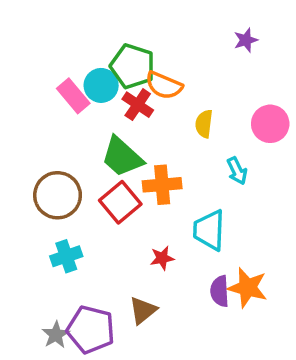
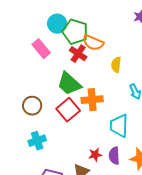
cyan circle: (101, 85) -> (57, 24), moved
brown circle: (58, 195) -> (32, 106), size x0.7
red star: (162, 258) -> (95, 155), moved
purple semicircle: (220, 291) -> (114, 156), moved

